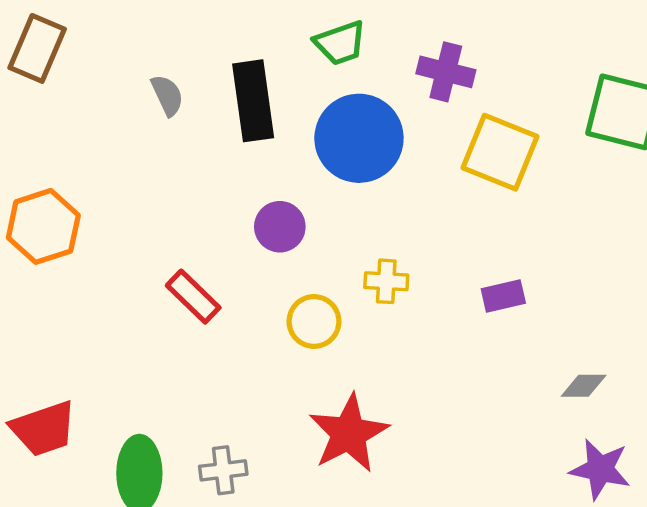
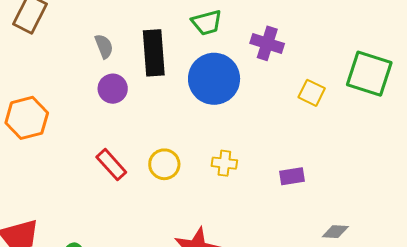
yellow square: (500, 152) -> (312, 93), moved, size x0.6
purple circle: (280, 227) -> (113, 89), moved
yellow circle: (314, 321) -> (164, 164), moved

